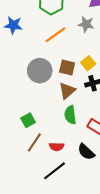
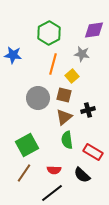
orange line: (56, 35) -> (53, 64), turned -40
yellow square: (88, 63) -> (72, 76), moved
green square: (28, 120) -> (27, 145), size x1.6
brown line: (34, 142) -> (24, 173), moved

